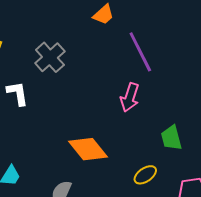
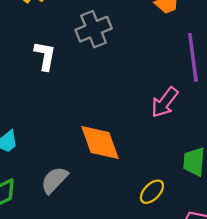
yellow ellipse: (145, 175) -> (152, 192), turned -30

